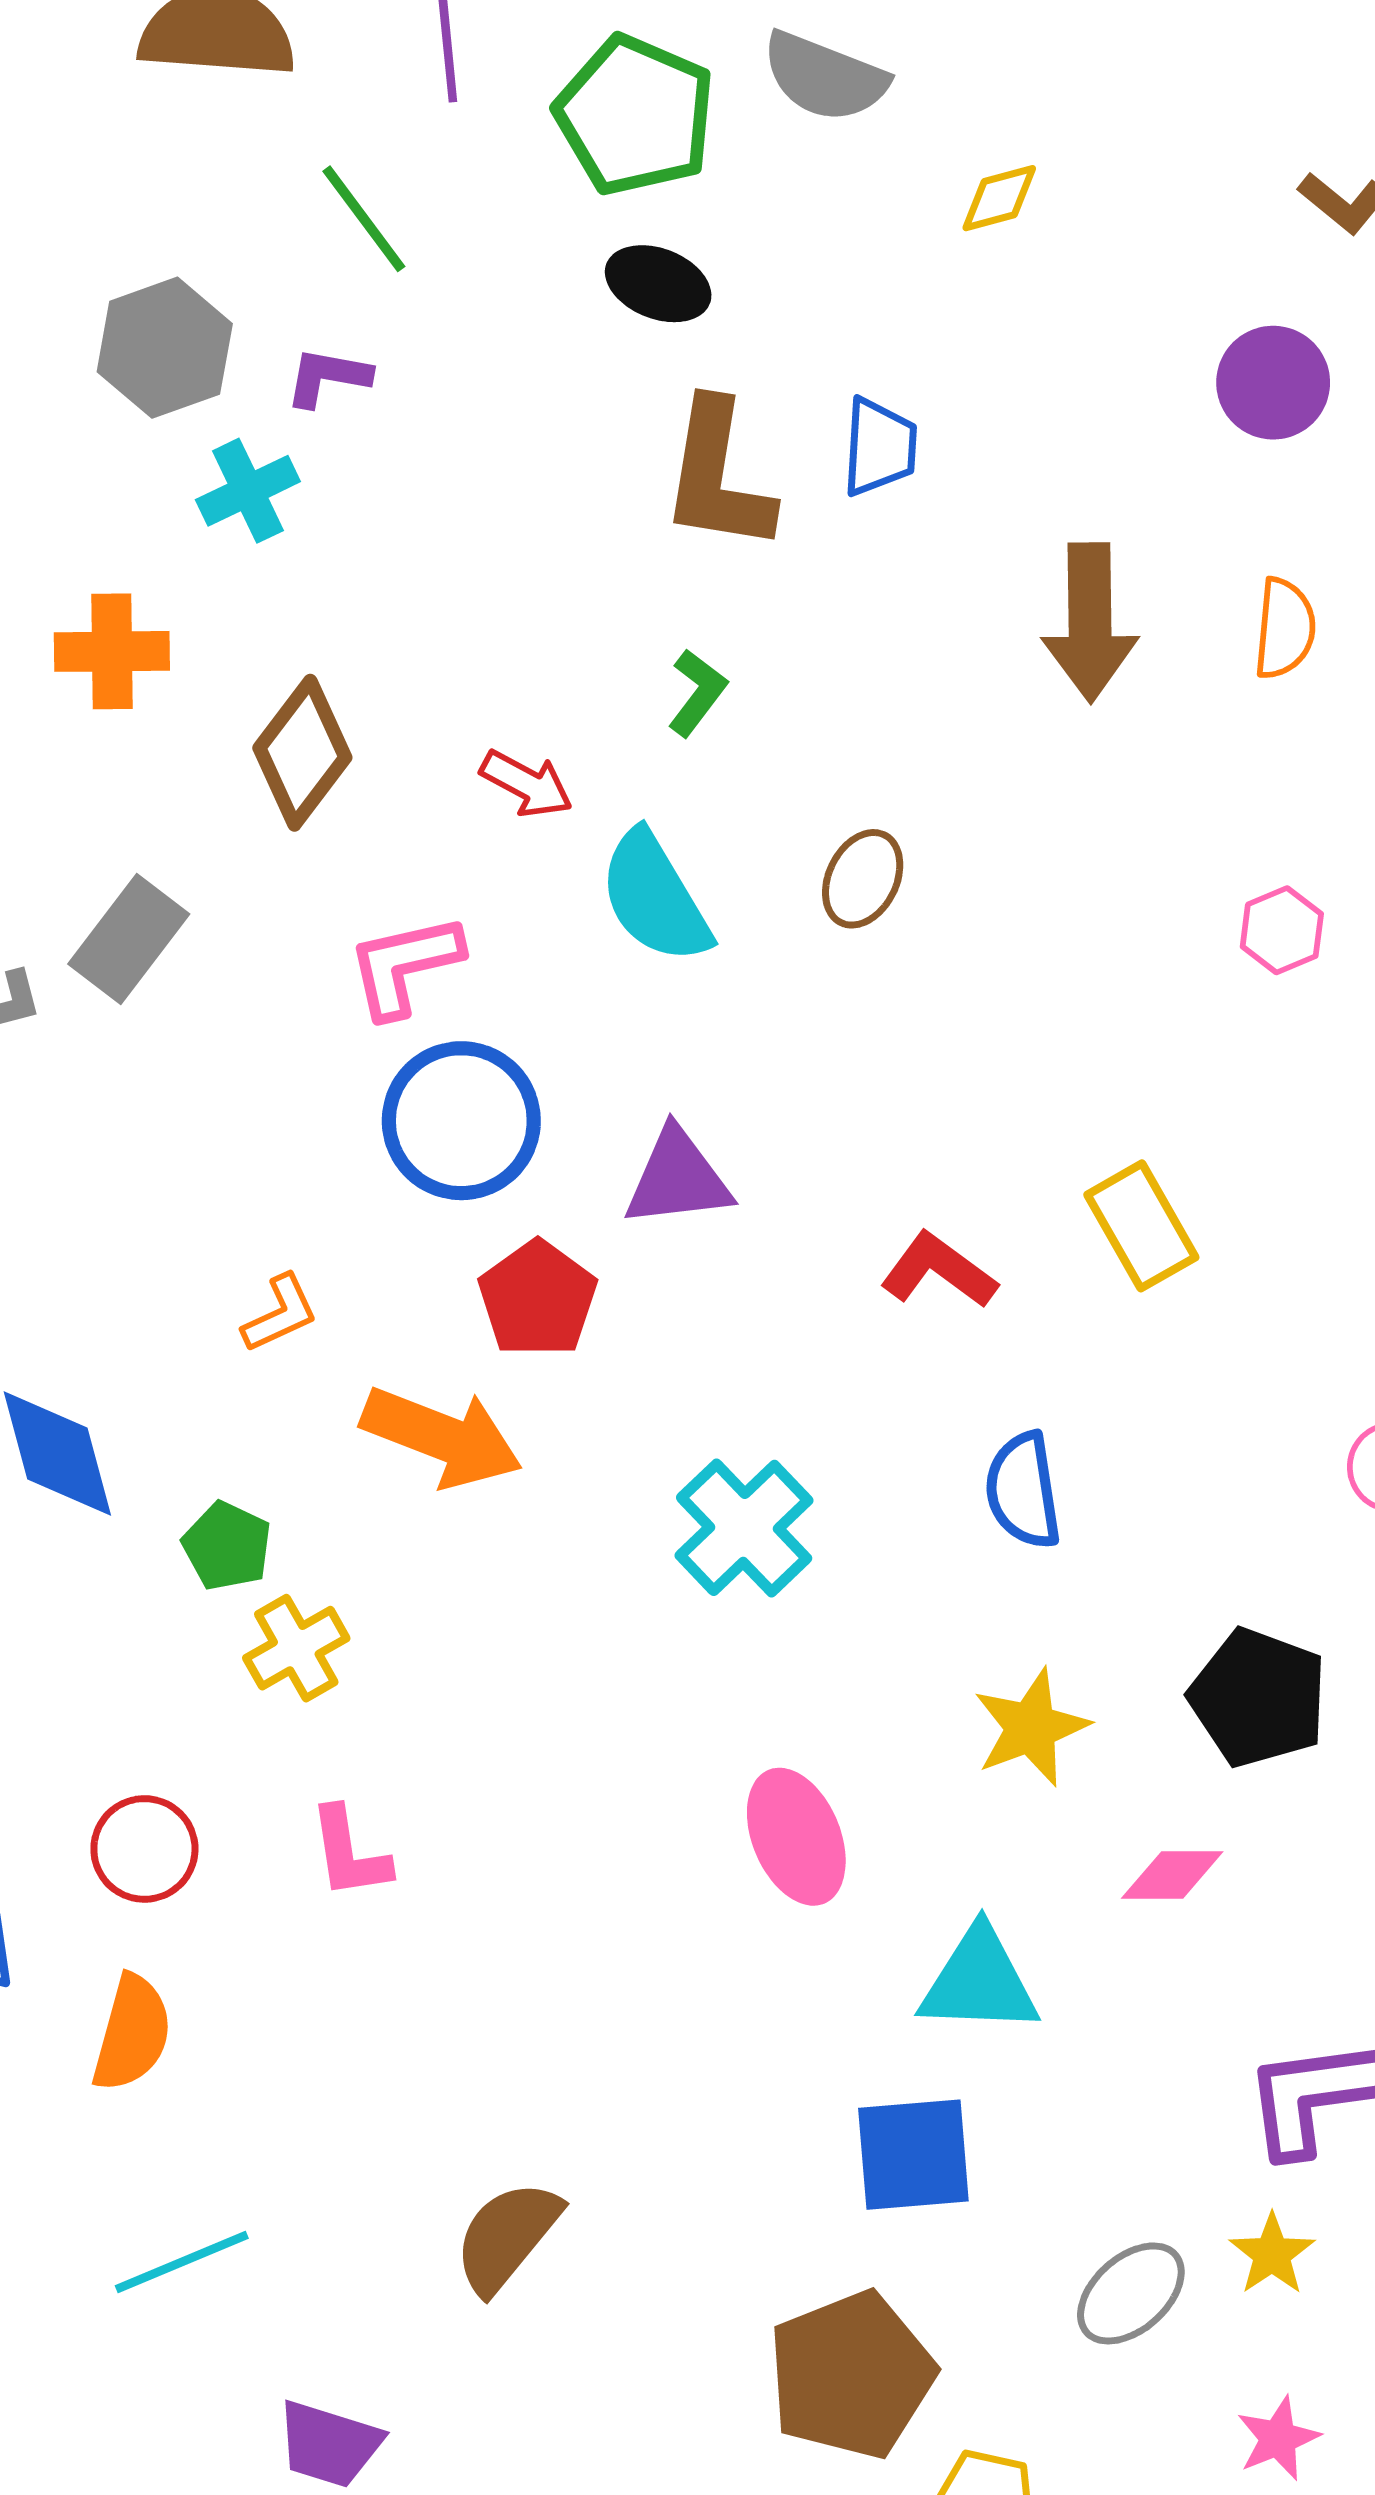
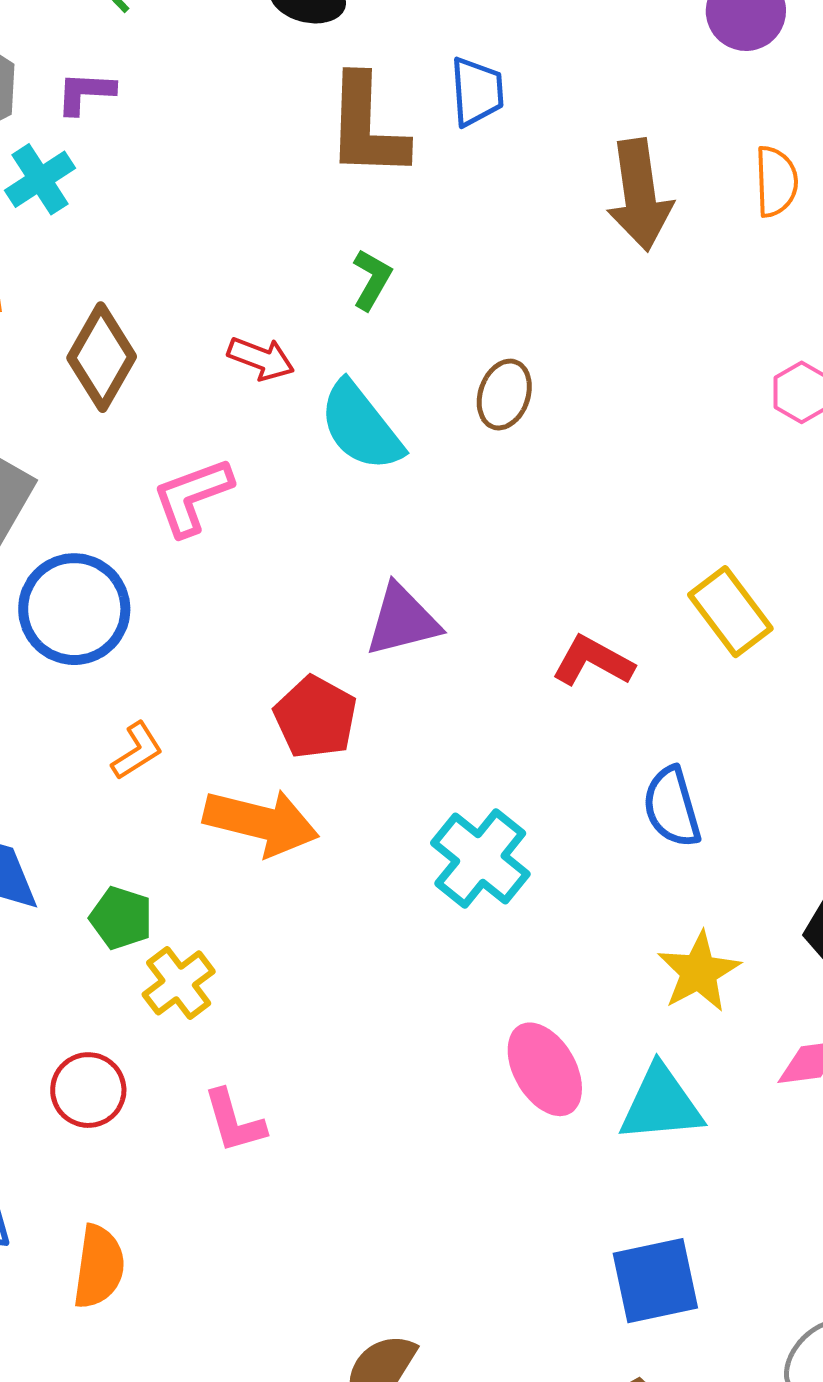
blue circle: (461, 1121) -> (74, 609), moved
red circle: (144, 1849) -> (88, 1090), moved
cyan triangle: (979, 1982) -> (661, 1104), moved

